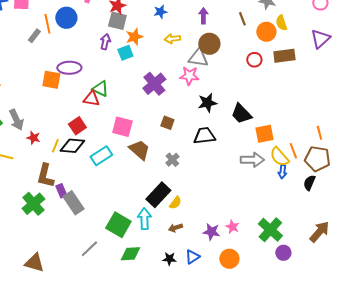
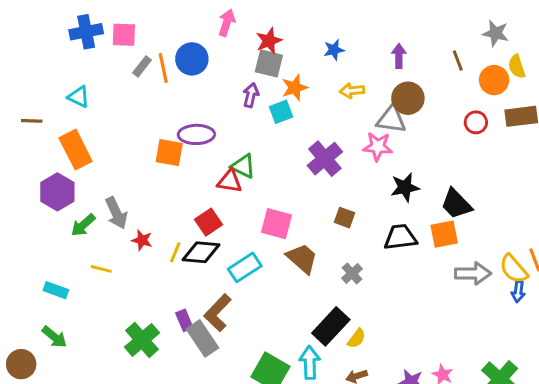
gray rectangle: (34, 36) -> (142, 66), moved
orange square: (264, 134) -> (444, 234), moved
brown L-shape: (45, 176) -> (218, 313), moved, turned 30

